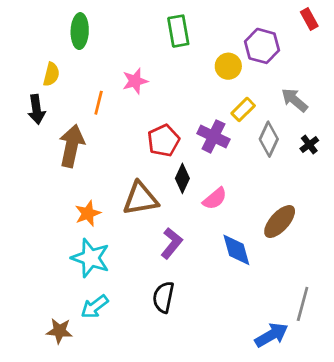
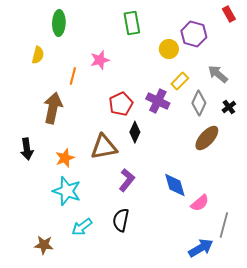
black arrow: (36, 109) -> (27, 149), moved
pink semicircle: (215, 199) -> (200, 203), moved
brown ellipse: (280, 222) -> (207, 138), moved
cyan arrow: (95, 307) -> (82, 227), moved

